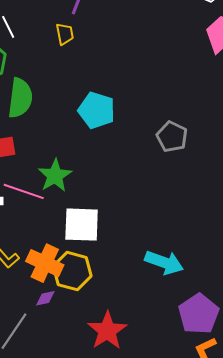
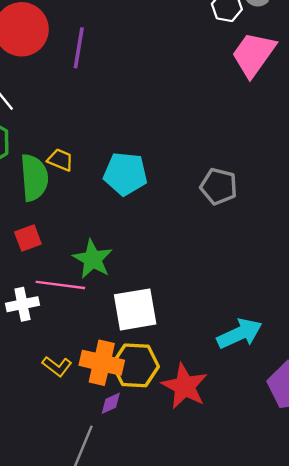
yellow trapezoid: (65, 34) -> (60, 160), moved, turned -45
cyan arrow: (164, 262) -> (240, 334), turned -33
red star: (107, 331) -> (185, 386), moved

